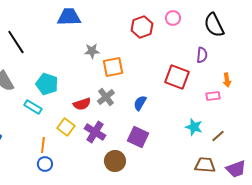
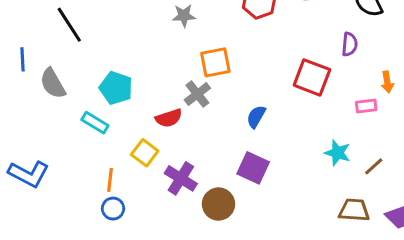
gray star: (92, 51) -> (184, 16), moved
gray cross: (106, 97) -> (197, 94), moved
purple cross: (95, 132) -> (181, 178), moved

